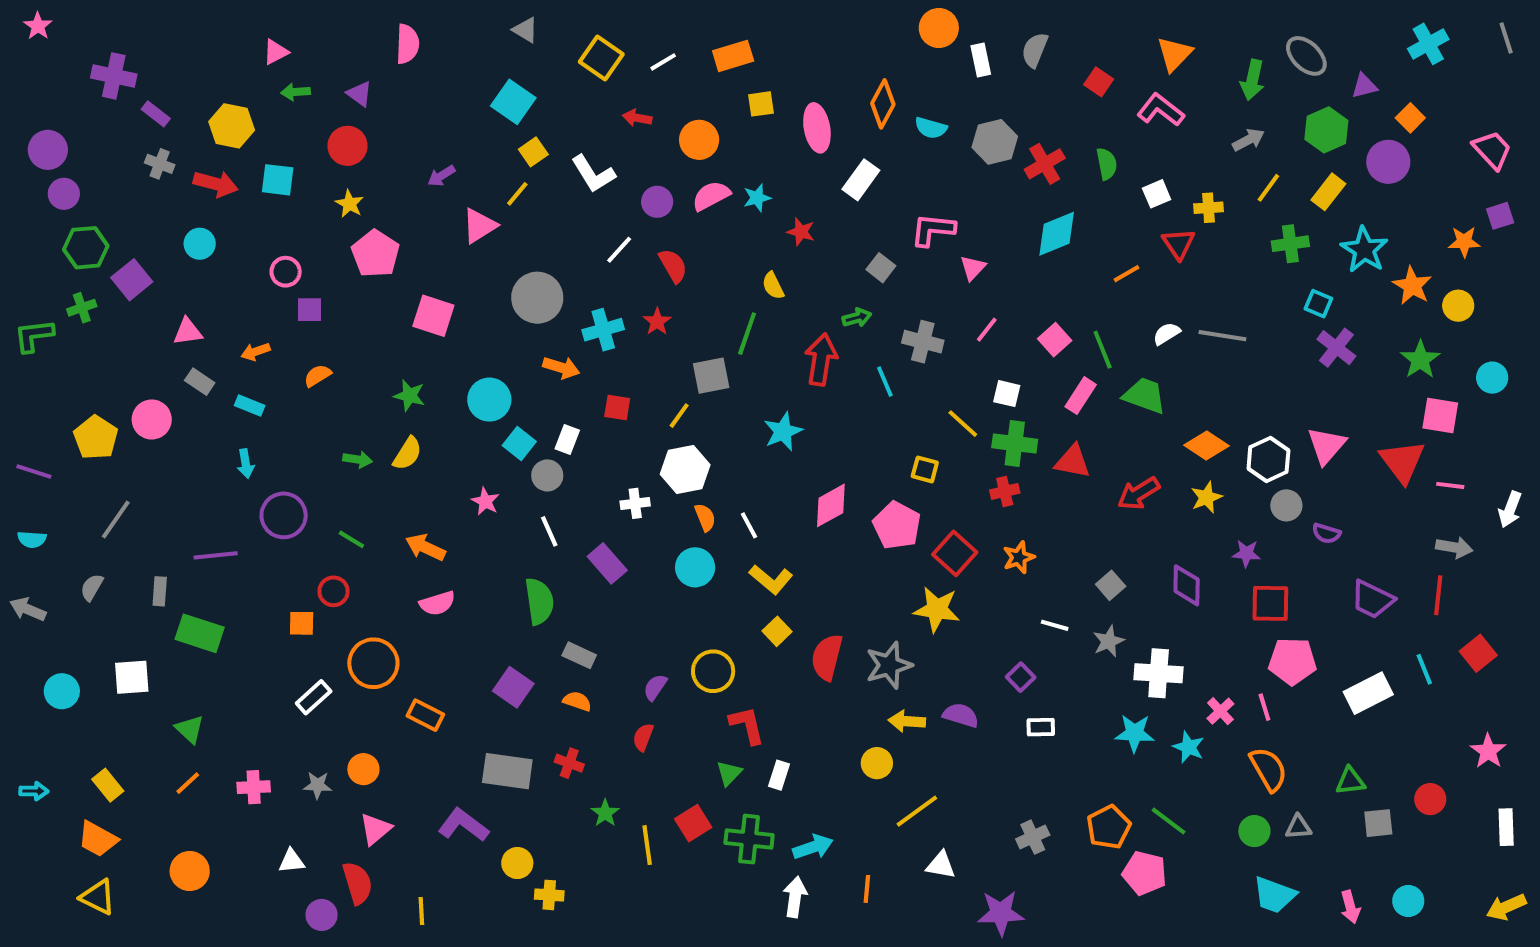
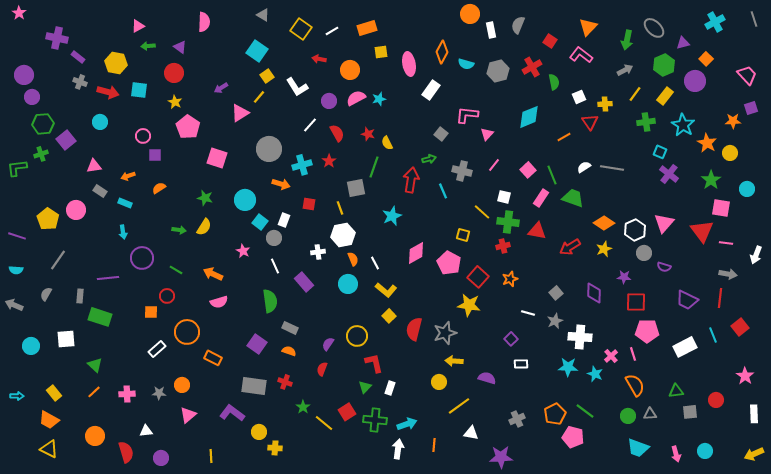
red cross: (1045, 164) -> (532, 67), moved
red star: (801, 232) -> (368, 134), moved
yellow line: (679, 416) -> (340, 208), turned -56
purple semicircle: (961, 715) -> (487, 378), moved
yellow line: (647, 845) -> (324, 423), turned -42
red semicircle: (357, 883) -> (126, 452), moved

